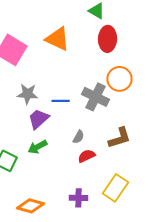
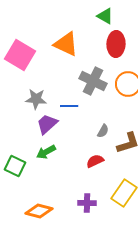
gray cross: (96, 97) -> (93, 81), moved
gray semicircle: (78, 137) -> (103, 131), moved

